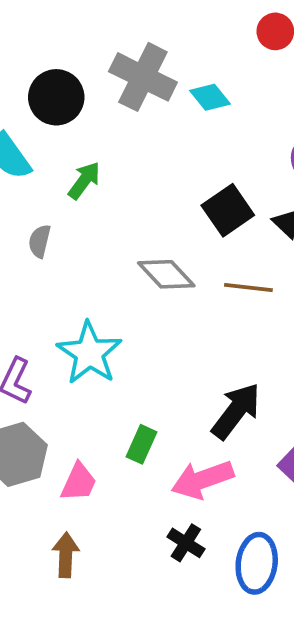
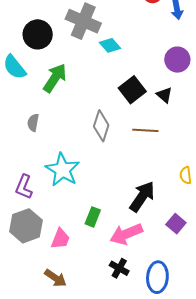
cyan diamond: (210, 97) -> (110, 45), moved
green arrow: (84, 180) -> (55, 78), size x1.4
gray semicircle: (40, 241) -> (33, 123), moved
gray diamond: (166, 274) -> (101, 126), turned 64
brown arrow: (66, 555) -> (55, 278), turned 125

